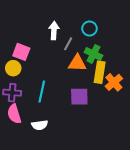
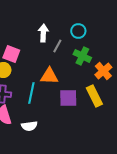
orange triangle: (77, 63) -> (49, 76), moved
yellow rectangle: (100, 72) -> (94, 96), moved, turned -35
orange cross: (114, 82) -> (103, 71), moved

